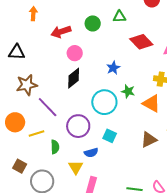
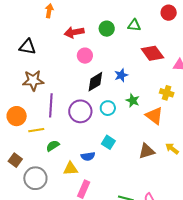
black diamond: (74, 78) -> (95, 82), moved
cyan circle: (104, 102) -> (108, 108), size x0.6
purple line: (48, 107) -> (51, 105), turned 40
purple circle: (78, 126) -> (80, 111), moved
green semicircle: (55, 147) -> (53, 146), turned -128
yellow triangle: (76, 167) -> (71, 169), turned 49

